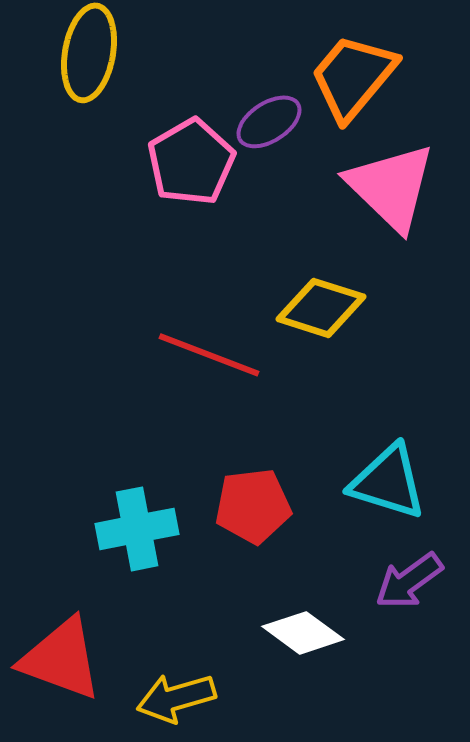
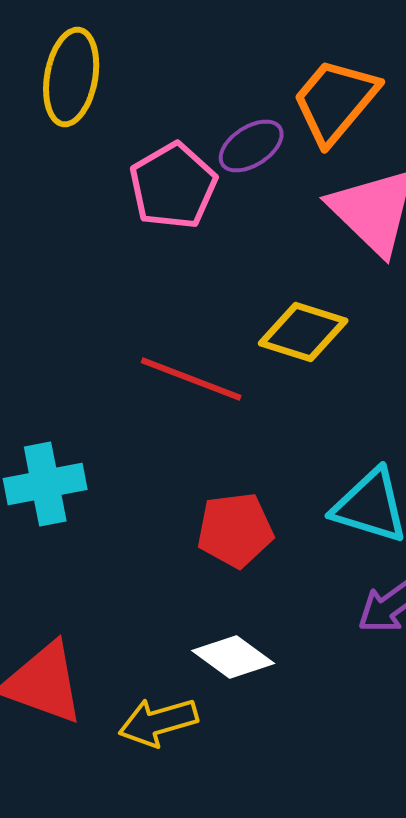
cyan cross: (137, 529) -> (45, 484), moved
white diamond: (303, 633) -> (233, 657), moved

